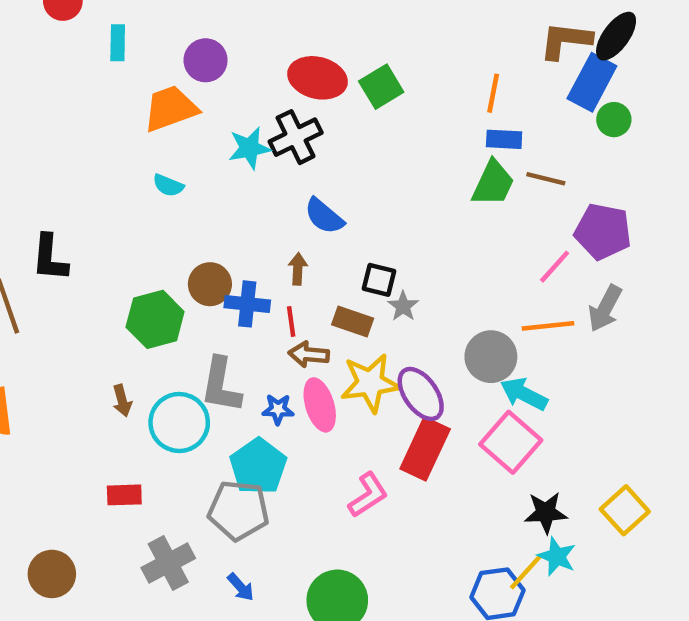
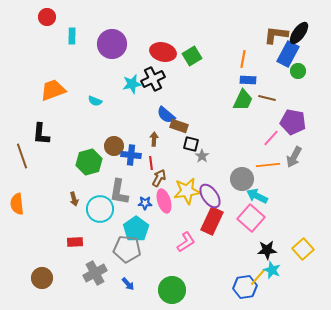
purple circle: (206, 60) -> (112, 44), size x1.5
orange trapezoid: (170, 109) -> (53, 90), moved
brown rectangle: (353, 322) -> (179, 126), moved
brown arrow: (309, 354) -> (159, 178), turned 114

